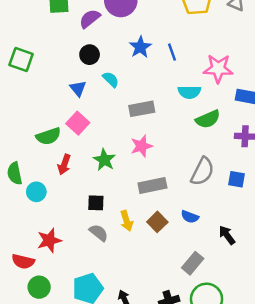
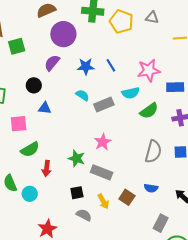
purple semicircle: (90, 19) -> (52, 63), moved
blue star: (140, 47) -> (86, 67), turned -30
black circle: (90, 55) -> (34, 85), moved
cyan semicircle: (111, 79) -> (82, 95), moved
blue triangle: (78, 88) -> (45, 108), turned -32
gray rectangle: (142, 109) -> (104, 104), moved
pink square: (78, 123) -> (19, 124), moved, turned -36
gray rectangle: (152, 186) -> (102, 172), moved, turned 45

